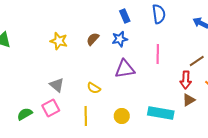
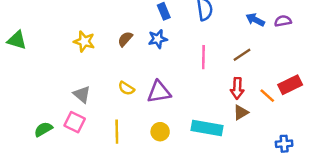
brown line: (197, 61) -> (242, 55), moved
purple triangle: (125, 69) -> (159, 92), moved
yellow semicircle: (94, 88) -> (126, 88), moved
pink square: (51, 108) -> (75, 122), turned -36

